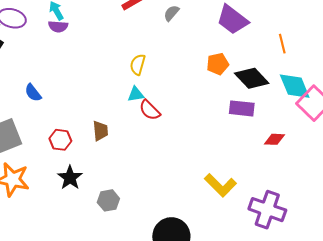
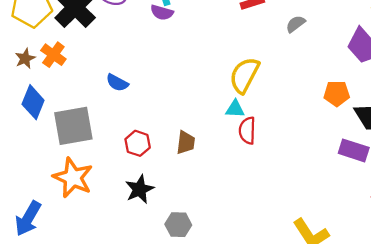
yellow semicircle: (138, 65) -> (244, 75), size x1.5
blue semicircle: (33, 93) -> (117, 83), turned -36
red semicircle: (150, 110) -> (247, 130), turned 35

